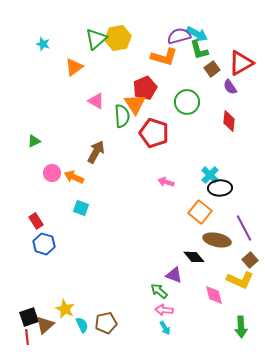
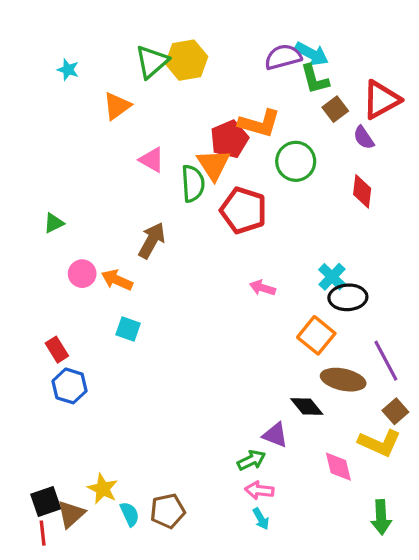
orange L-shape: (164, 57) -> (259, 123), moved
green arrow: (159, 291) -> (251, 460), turned 114

